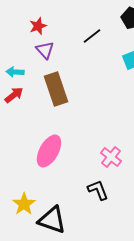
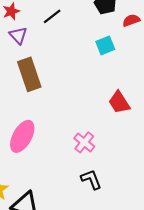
black line: (92, 36) -> (52, 16), moved
black L-shape: (98, 190) -> (91, 179), moved

